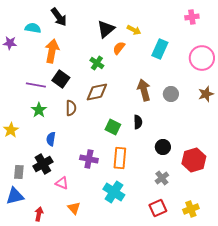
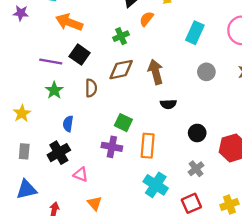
cyan rectangle: (160, 49) -> (195, 33), moved
orange arrow: (52, 51) -> (69, 22), turned -80
green cross: (97, 63) -> (121, 36), turned 32
brown arrow: (144, 90) -> (156, 72), moved
black semicircle: (138, 122) -> (168, 104), turned 88
green square: (113, 127) -> (123, 123), moved
gray rectangle: (19, 172) -> (24, 151), moved
cyan cross: (114, 192) -> (156, 185), moved

